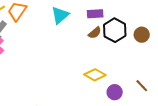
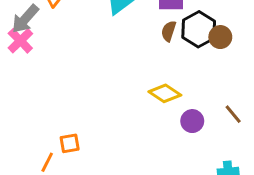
brown semicircle: (95, 33) -> (169, 31), turned 144
brown circle: (142, 35) -> (220, 37), moved

